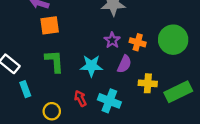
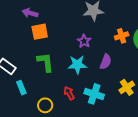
purple star: (112, 40) -> (84, 41), moved
orange cross: (138, 42) -> (122, 36), moved, turned -32
yellow cross: (148, 83) -> (127, 87), moved, turned -35

